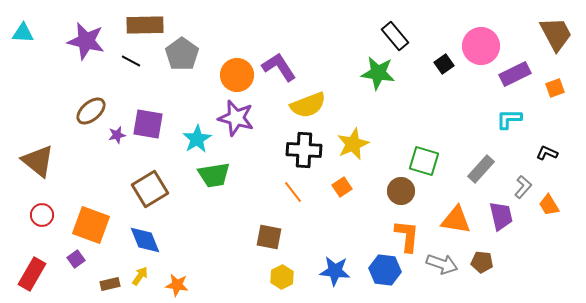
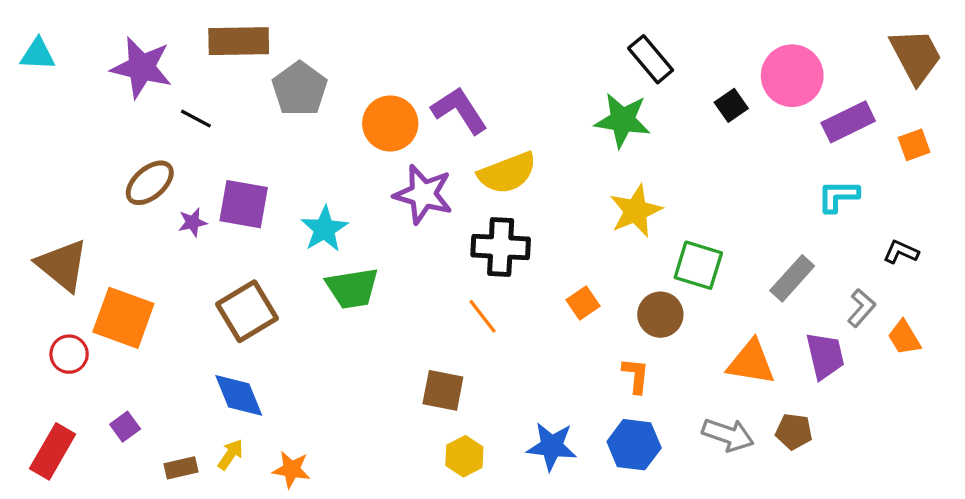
black line: (131, 61) -> (196, 119), moved
purple star: (236, 118) -> (423, 194), moved
yellow star: (353, 144) -> (636, 211), moved
orange square: (342, 187) -> (583, 303), moved
orange square: (91, 225) -> (123, 318), moved
orange L-shape: (407, 236) -> (636, 376), moved, size x0.7

